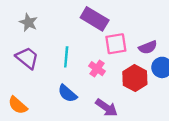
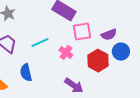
cyan line: (66, 57) -> (40, 43), turned 60
blue semicircle: (67, 93) -> (26, 73), moved, turned 36

